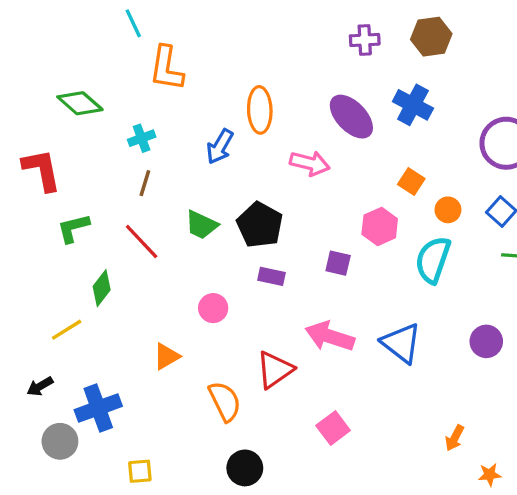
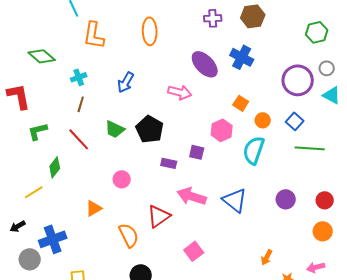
orange ellipse: (260, 110) -> (150, 31), moved
purple rectangle: (271, 276) -> (169, 163), moved

